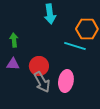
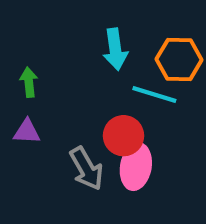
cyan arrow: (50, 14) -> (115, 49), moved
red circle: (39, 66) -> (123, 136), moved

